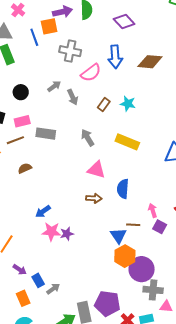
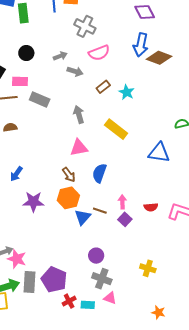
blue arrow: (115, 57) -> (141, 45), moved
gray arrow: (73, 97) -> (75, 71), turned -63
pink triangle: (96, 170) -> (79, 148), turned -42
brown arrow: (94, 198) -> (69, 175), turned 35
blue arrow: (43, 211) -> (16, 174), turned -35
pink star: (51, 232) -> (17, 259), moved
purple star: (67, 234) -> (33, 202), size x1.5
orange hexagon: (125, 256) -> (68, 198), moved
purple circle: (142, 269) -> (96, 256), size x0.6

